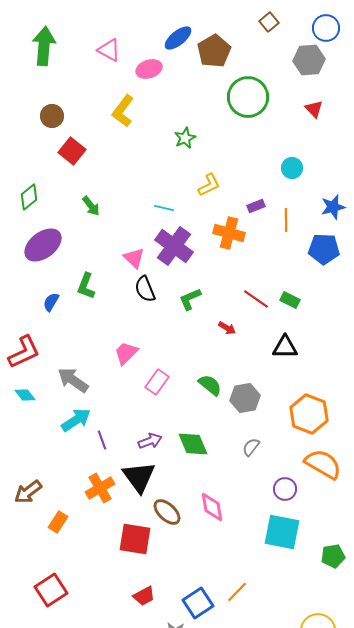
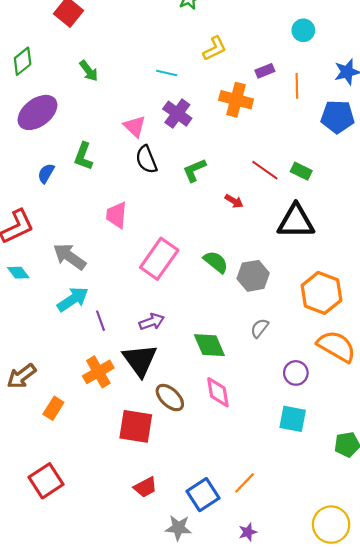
purple cross: (174, 246) -> (177, 114), size x0.7
black triangle: (285, 347) -> (296, 221), size x1.4
pink trapezoid: (126, 353) -> (116, 215), moved, turned -40
pink rectangle: (157, 382) -> (159, 259), size x1.5
green diamond: (193, 444) -> (209, 345), moved
cyan square: (282, 532) -> (293, 419), size x0.7

